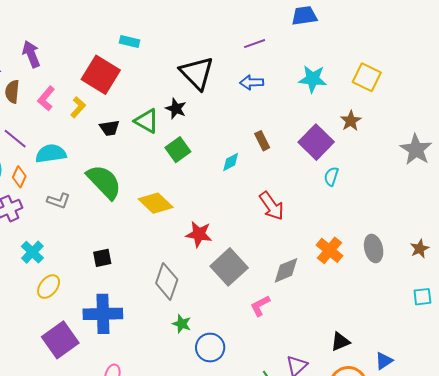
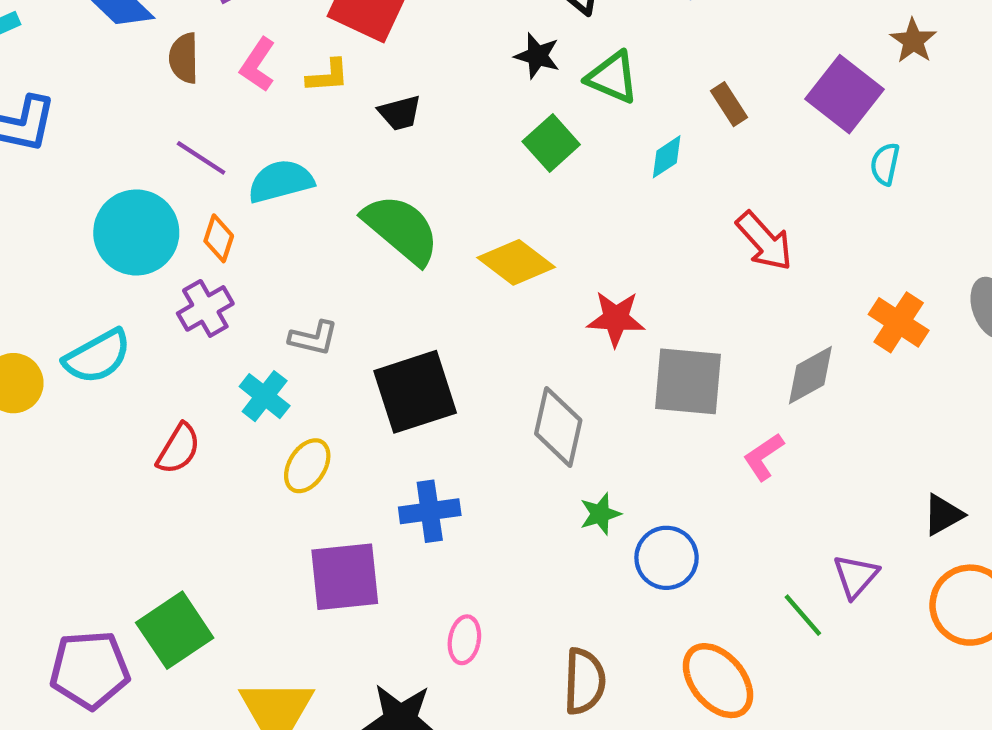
yellow L-shape: (78, 107) -> (328, 76), turned 50
green triangle: (147, 121) -> (612, 77), moved
gray L-shape: (59, 201) -> (313, 338), moved
black square: (102, 258) -> (415, 392), size x2.0
gray square: (229, 267) -> (688, 381), turned -36
blue cross: (103, 314) -> (430, 511), size x0.7
green star: (182, 324) -> (600, 514), turned -30
purple square: (60, 340) -> (345, 577), turned 36

